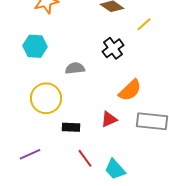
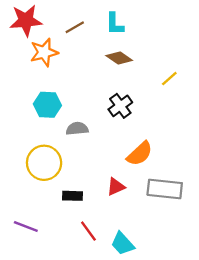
yellow line: (144, 24) -> (169, 79), moved
cyan hexagon: (35, 46) -> (47, 105), moved
purple line: (30, 154) -> (26, 227), turned 45

